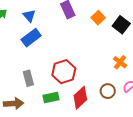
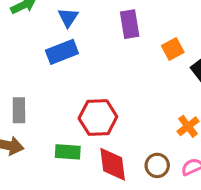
gray rectangle: (28, 78) -> (19, 110), moved
red diamond: (80, 98) -> (113, 164), turned -70

